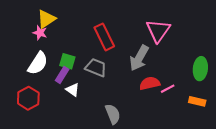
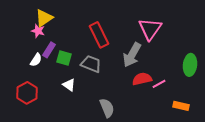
white semicircle: (38, 63) -> (36, 60), size x0.6
purple rectangle: (62, 75) -> (49, 50), moved
orange rectangle: (197, 101) -> (181, 106), moved

